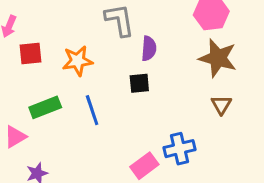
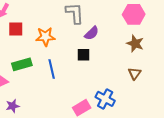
purple semicircle: (149, 49) -> (92, 33), turned 35
brown star: (218, 58) -> (135, 44), size x0.7
blue cross: (180, 149) -> (105, 99), turned 36

